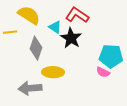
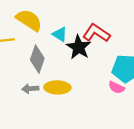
red L-shape: (77, 15) -> (96, 33), moved
gray arrow: (30, 88) -> (30, 89), moved, size x0.6

